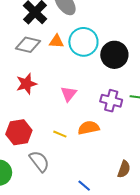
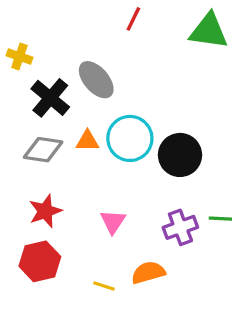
purple cross: (111, 101) -> (180, 227), turned -30
red hexagon: (19, 132) -> (40, 261), moved

